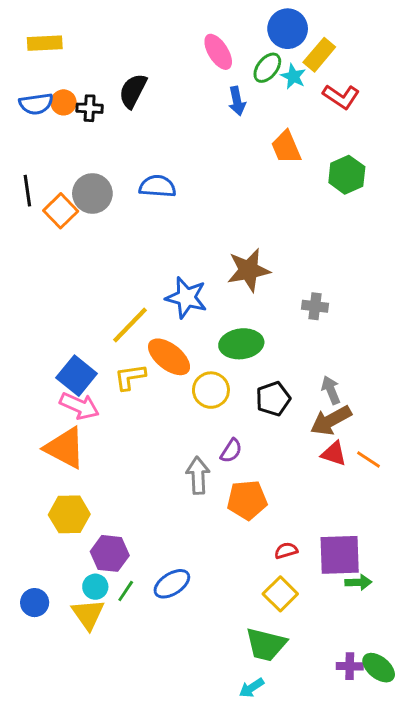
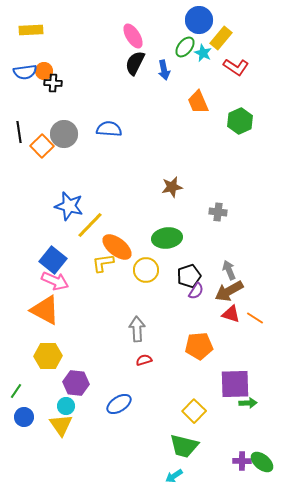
pink ellipse: (218, 52) -> (133, 36), moved
black semicircle: (133, 91) -> (135, 63), moved
black cross: (90, 108) -> (53, 83), moved
brown star: (249, 270) -> (172, 187), size x0.7
blue star: (186, 298) -> (69, 206), moved
yellow L-shape: (130, 377) -> (103, 263), moved
purple semicircle: (231, 451) -> (196, 291), moved
orange pentagon: (247, 500) -> (199, 346), moved
red semicircle: (286, 551) -> (144, 360), moved
green line: (126, 591) -> (16, 391), moved

